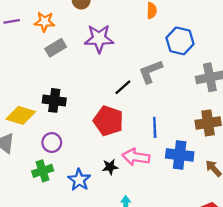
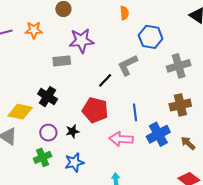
gray rectangle: (56, 48) -> (62, 61), moved, turned 30
black cross: (54, 100) -> (48, 97), turned 30
blue cross: (180, 155) -> (158, 134), turned -30
black star: (110, 167) -> (72, 131), moved
blue star: (79, 180) -> (74, 162), turned 30

